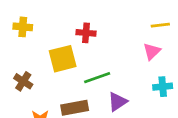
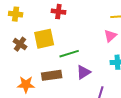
red cross: (86, 33) -> (58, 12), moved
brown cross: (23, 81) -> (20, 44), moved

